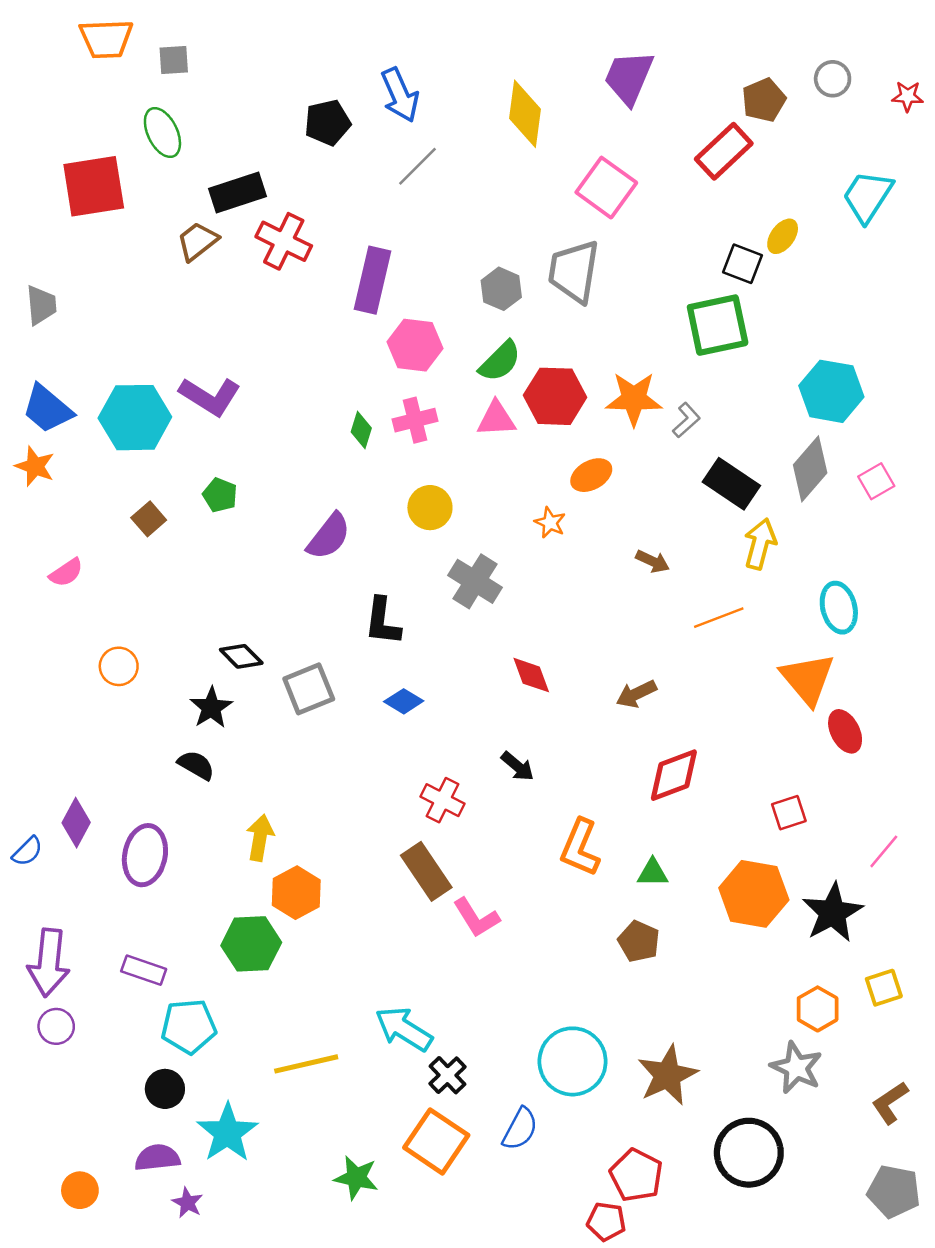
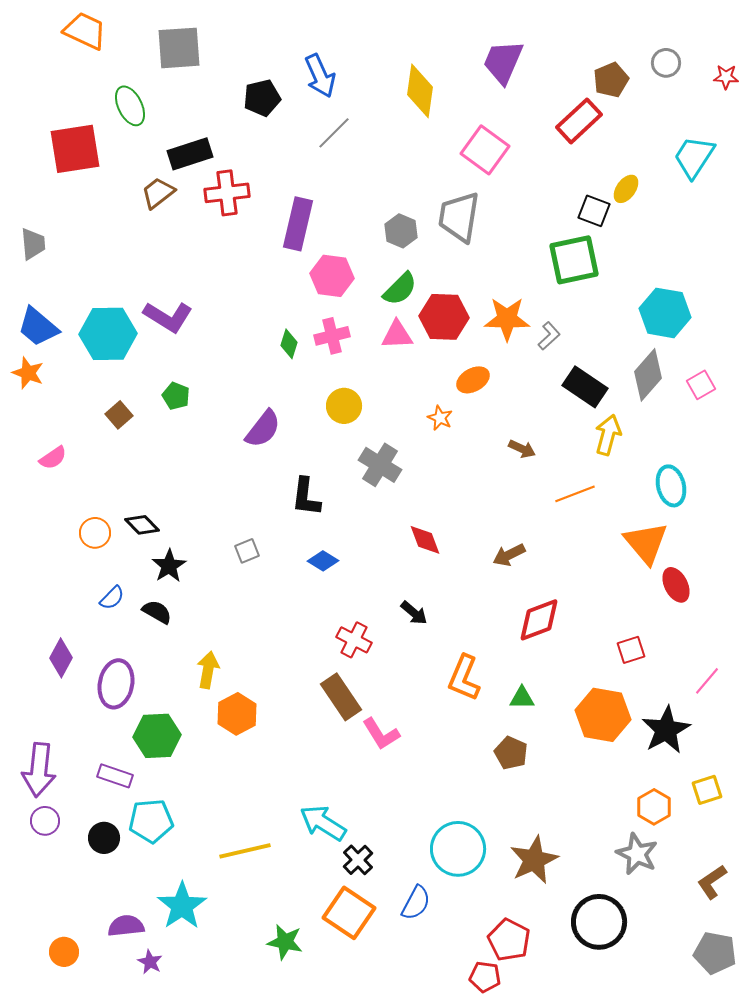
orange trapezoid: (106, 39) -> (85, 31), turned -153
gray square: (174, 60) -> (179, 48), moved, size x1.8
red cross: (284, 241) -> (227, 193), turned -33
black diamond: (241, 656) -> (142, 525), moved
gray square: (309, 689) -> (247, 551), size x0.6
blue semicircle: (27, 851) -> (112, 598), moved
green hexagon: (251, 944) -> (157, 736), moved
black circle: (165, 1089) -> (104, 838), moved

